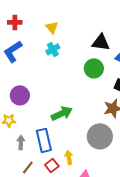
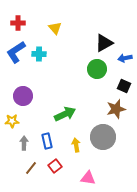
black triangle: (101, 42) -> (104, 43), turned -36
cyan cross: (53, 49) -> (39, 54), moved, turned 32
blue rectangle: (44, 140) -> (47, 141), size x0.7
yellow arrow: (69, 157) -> (76, 145), moved

